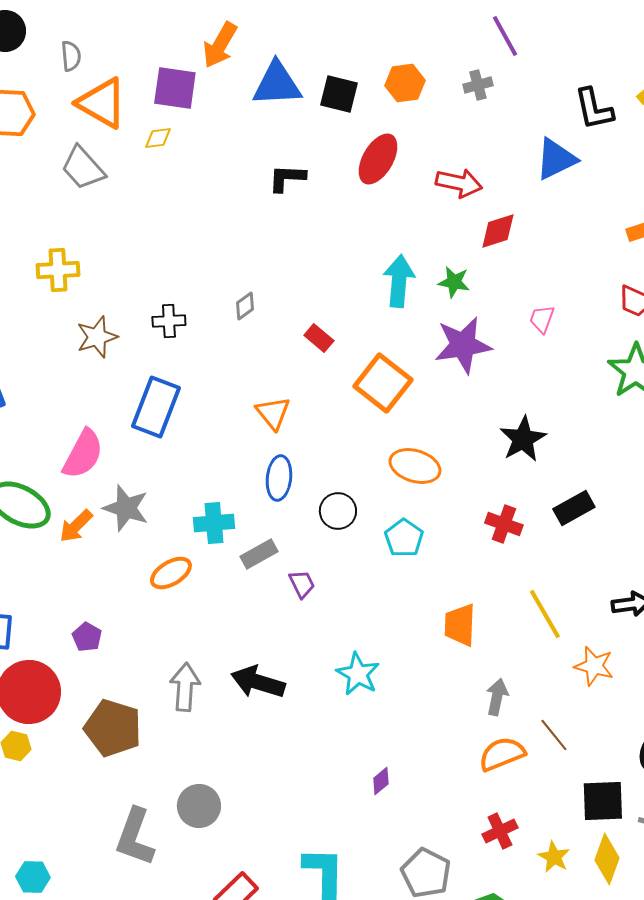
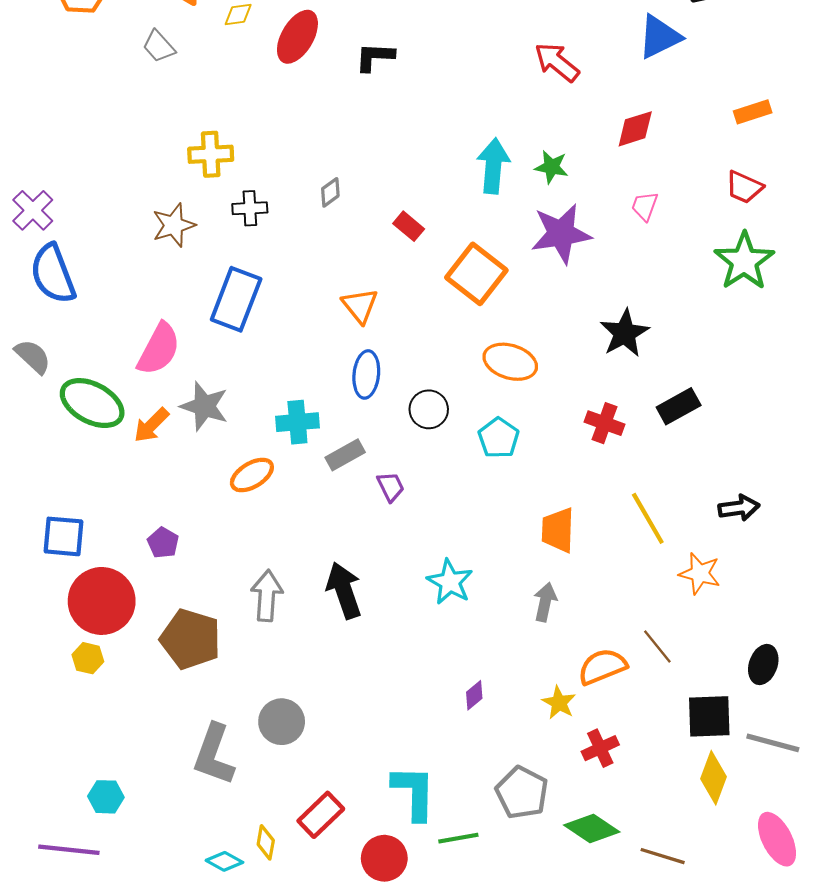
red ellipse: (378, 159) -> (297, 37), moved
gray trapezoid: (83, 168) -> (159, 46), size x0.7
red arrow: (459, 183) -> (557, 62), turned -153
red diamond: (498, 231) -> (635, 129), moved
yellow cross: (58, 270) -> (211, 154), moved
black arrow: (258, 682) -> (344, 590), turned 54
gray arrow: (497, 697) -> (545, 602), moved
yellow star: (554, 857) -> (559, 703), moved

